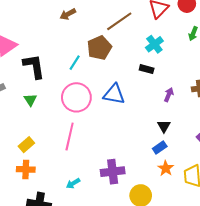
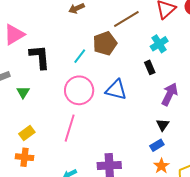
black rectangle: (147, 69) -> (150, 67), turned 48
purple arrow: (169, 95) -> (170, 94), size x1.6
green triangle: (30, 100) -> (23, 92), moved

